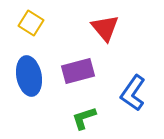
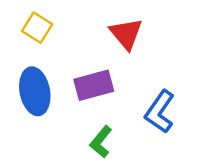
green L-shape: (84, 118) -> (101, 142), turned -32

